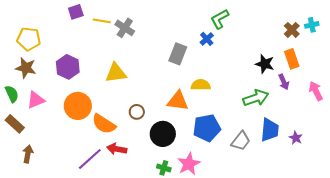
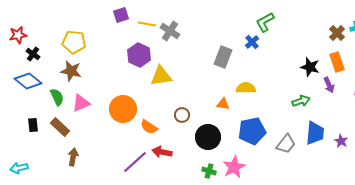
purple hexagon: (68, 67) -> (139, 55), moved
green arrow: (256, 98) -> (301, 101), size x0.7
orange triangle: (178, 101) -> (223, 104), size x0.6
orange semicircle: (104, 124) -> (149, 127), size x0.7

